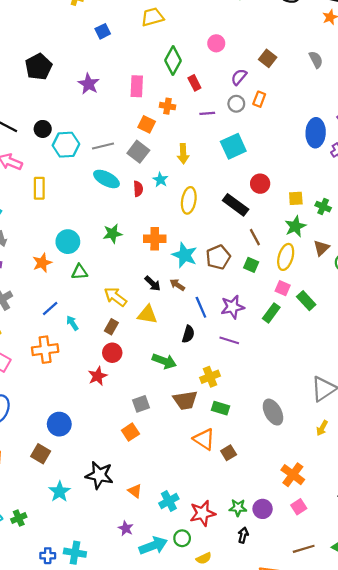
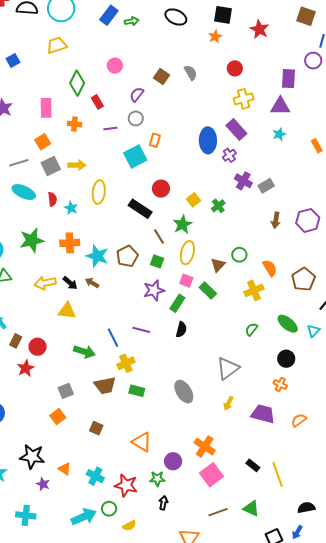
gray semicircle: (316, 60) -> (191, 73), moved
orange rectangle: (259, 99) -> (155, 140), moved
orange square: (147, 124) -> (43, 142), moved, turned 35
gray square: (138, 152) -> (51, 166), turned 30
yellow arrow: (183, 154) -> (77, 165), moved, turned -84
cyan star: (160, 180) -> (71, 208), moved
yellow square: (296, 198) -> (194, 200), turned -32
yellow ellipse: (189, 200) -> (99, 192), moved
green cross: (323, 207) -> (218, 206), turned 32
green star: (295, 226) -> (183, 224), moved
green star: (112, 234) -> (32, 240), size x1.4
brown triangle: (321, 248) -> (218, 265), moved
yellow arrow: (115, 297) -> (45, 283), moved, turned -45
blue line: (201, 307) -> (113, 338), moved
purple star: (232, 307) -> (154, 290), moved
brown rectangle: (111, 327) -> (16, 341), moved
black semicircle: (188, 334) -> (181, 329), moved
orange triangle: (204, 439) -> (142, 442), moved
brown square: (229, 453) -> (96, 428), moved, turned -32
cyan cross: (169, 501) -> (95, 476), turned -30
pink square: (299, 507) -> (212, 475), size x1.6
purple circle: (263, 509) -> (173, 461), moved
red star: (203, 513) -> (126, 485), turned 30
purple star: (126, 528) -> (43, 484), moved
cyan cross: (75, 553) -> (26, 515), moved

